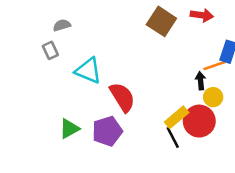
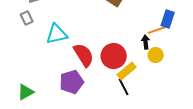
cyan triangle: (88, 71) -> (57, 34), turned -35
red circle: (199, 121) -> (114, 56), moved
green triangle: (69, 129) -> (26, 92), moved

